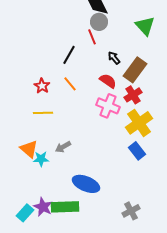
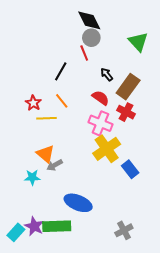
red cross: (133, 95) -> (126, 112), turned -30
yellow line: (43, 113) -> (46, 118), moved
yellow cross: (139, 123) -> (107, 149), moved
orange triangle: (29, 149) -> (45, 154), moved

